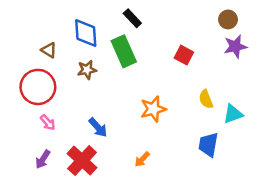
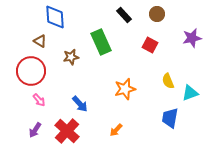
black rectangle: (132, 18) -> (124, 15), moved
brown circle: (228, 19) -> (157, 14), moved
blue diamond: (86, 33) -> (55, 17), moved

